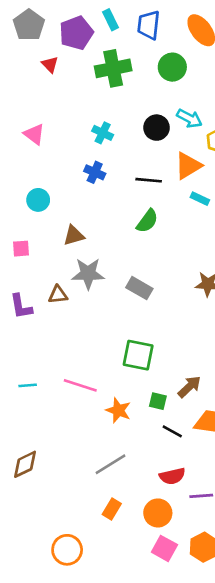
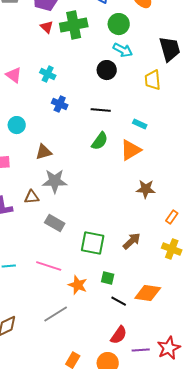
red triangle: (50, 64) -> (47, 27), moved
cyan arrow: (189, 118) -> (123, 50), moved
cyan cross: (103, 133) -> (48, 74), moved
orange triangle: (188, 166) -> (131, 150), moved
gray rectangle: (139, 288) -> (55, 223), moved
brown arrow: (189, 387) -> (132, 241), moved
gray line: (110, 464) -> (56, 314), moved
red semicircle: (172, 476) -> (119, 335), turned -42

